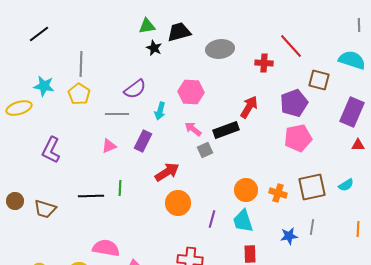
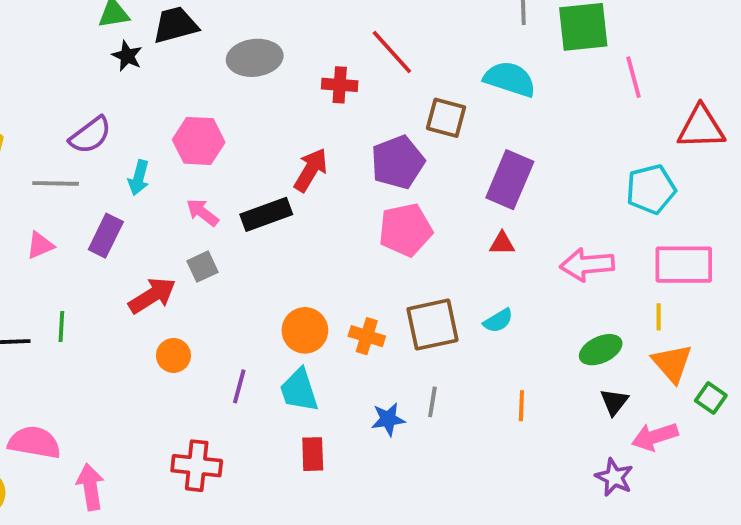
red triangle: (358, 145) -> (502, 243), moved
gray square: (205, 150) -> (202, 267), moved
orange circle: (178, 203) -> (173, 355), size x0.7

